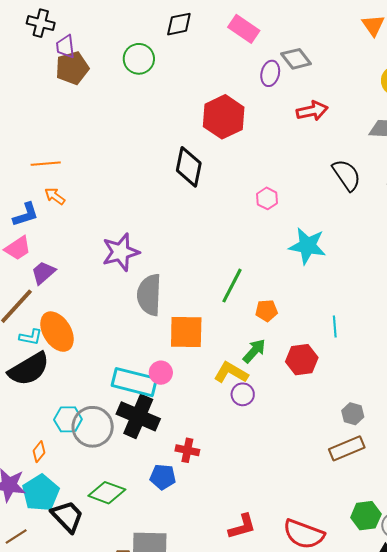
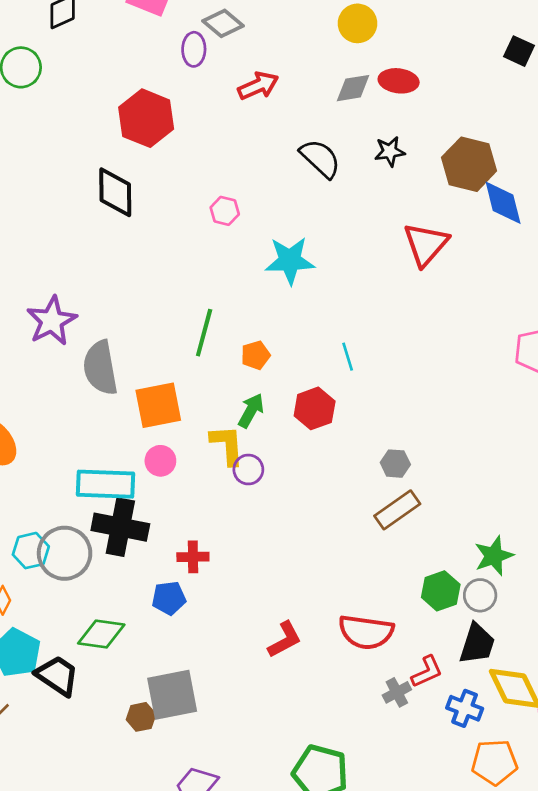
pink circle: (161, 373) -> (160, 461), moved
yellow L-shape: (231, 373) -> (227, 445), turned 68

